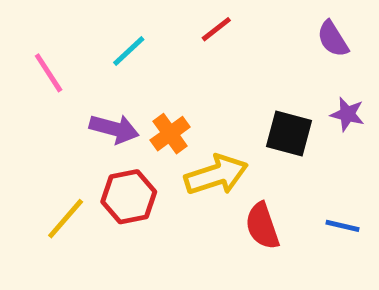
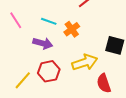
cyan line: (129, 51) -> (49, 21), moved, turned 63
orange cross: (170, 134) -> (72, 29), moved

